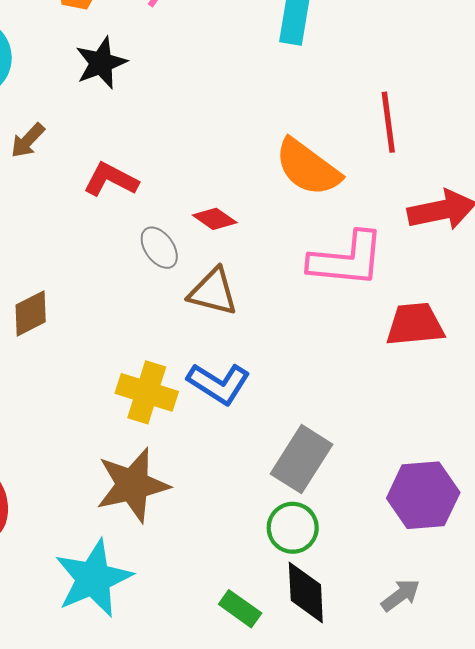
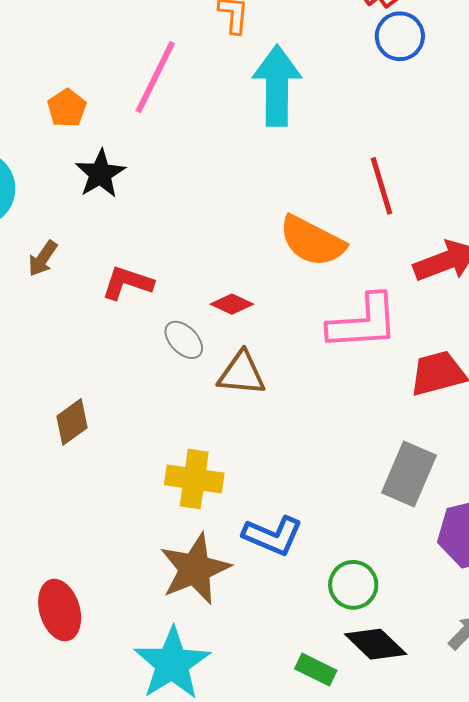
blue L-shape: (219, 383) -> (273, 536), moved
gray rectangle: (302, 459) -> (409, 474), moved
black diamond: (306, 592) -> (376, 644), turned -34

